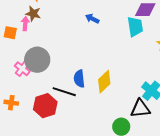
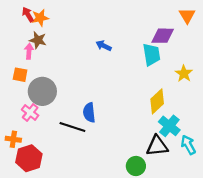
orange square: (10, 33) -> (20, 75), moved
pink cross: (22, 69) -> (30, 113), moved
yellow diamond: (104, 82) -> (157, 101), moved
red hexagon: (45, 106) -> (29, 158), moved

